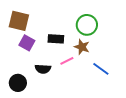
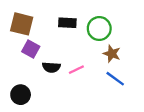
black rectangle: (56, 39) -> (67, 23), moved
brown star: (82, 47) -> (112, 54), moved
black semicircle: (43, 69) -> (51, 67), moved

